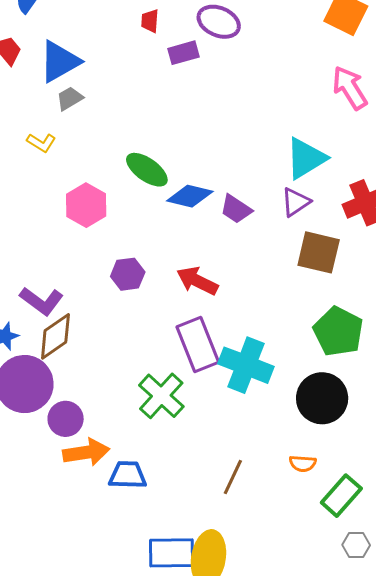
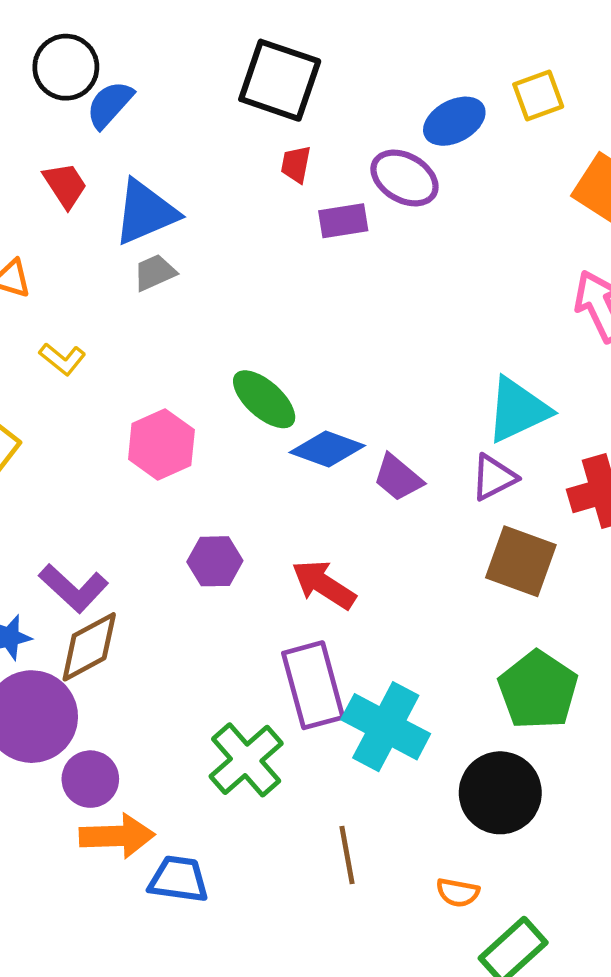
yellow L-shape: (41, 143) -> (62, 359), moved
brown line: (233, 477) -> (347, 855), moved, turned -42

